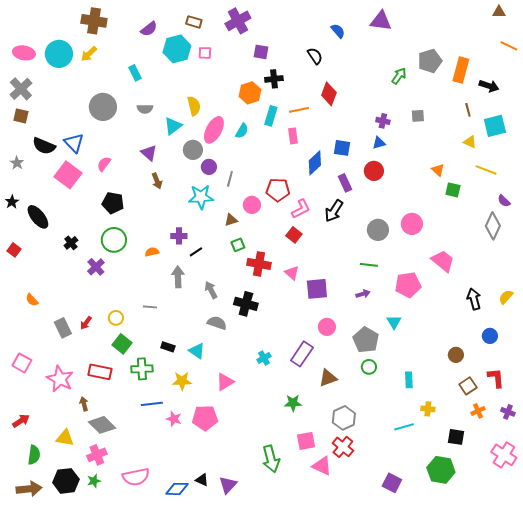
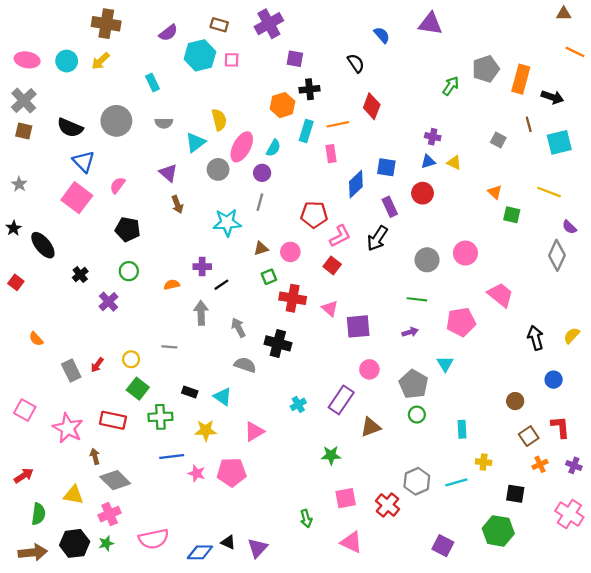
cyan circle: (59, 54) -> (67, 61), size x0.7
gray square: (418, 116) -> (498, 140), moved, turned 32
yellow triangle: (470, 142) -> (454, 163), moved
black semicircle: (44, 146) -> (70, 128), moved
purple circle: (209, 167) -> (262, 173), moved
pink circle: (252, 205) -> (290, 252), moved
green circle: (114, 240) -> (129, 271), size x0.7
gray hexagon: (344, 418) -> (417, 481), moved
green arrow: (271, 459) -> (306, 519), size x0.6
pink triangle: (322, 466) -> (351, 542), moved

